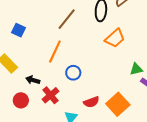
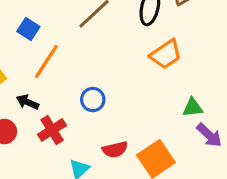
blue square: (19, 30) -> (28, 29), moved
orange line: (55, 52) -> (46, 61), moved

